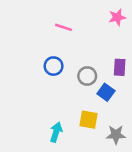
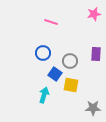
blue square: (106, 92) -> (55, 74), moved
yellow square: (88, 120) -> (71, 85), moved
cyan arrow: (56, 132) -> (44, 95), moved

